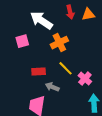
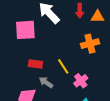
pink square: (22, 41) -> (25, 30), size x1.5
orange cross: (59, 43) -> (90, 44), moved

